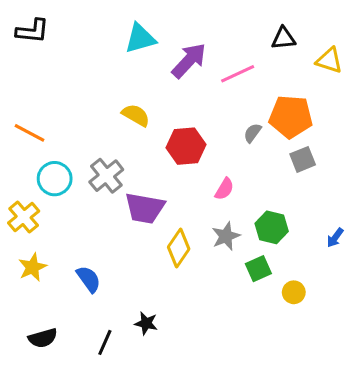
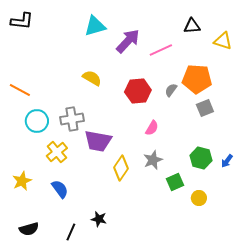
red hexagon: (186, 146) -> (138, 91), moved
gray cross: (106, 176) -> (72, 119), turned 30
yellow cross: (24, 217) -> (57, 152), moved
green hexagon: (272, 227) -> (201, 158), moved

